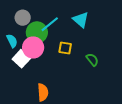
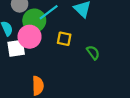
white square: (21, 59) -> (16, 48), turned 36

